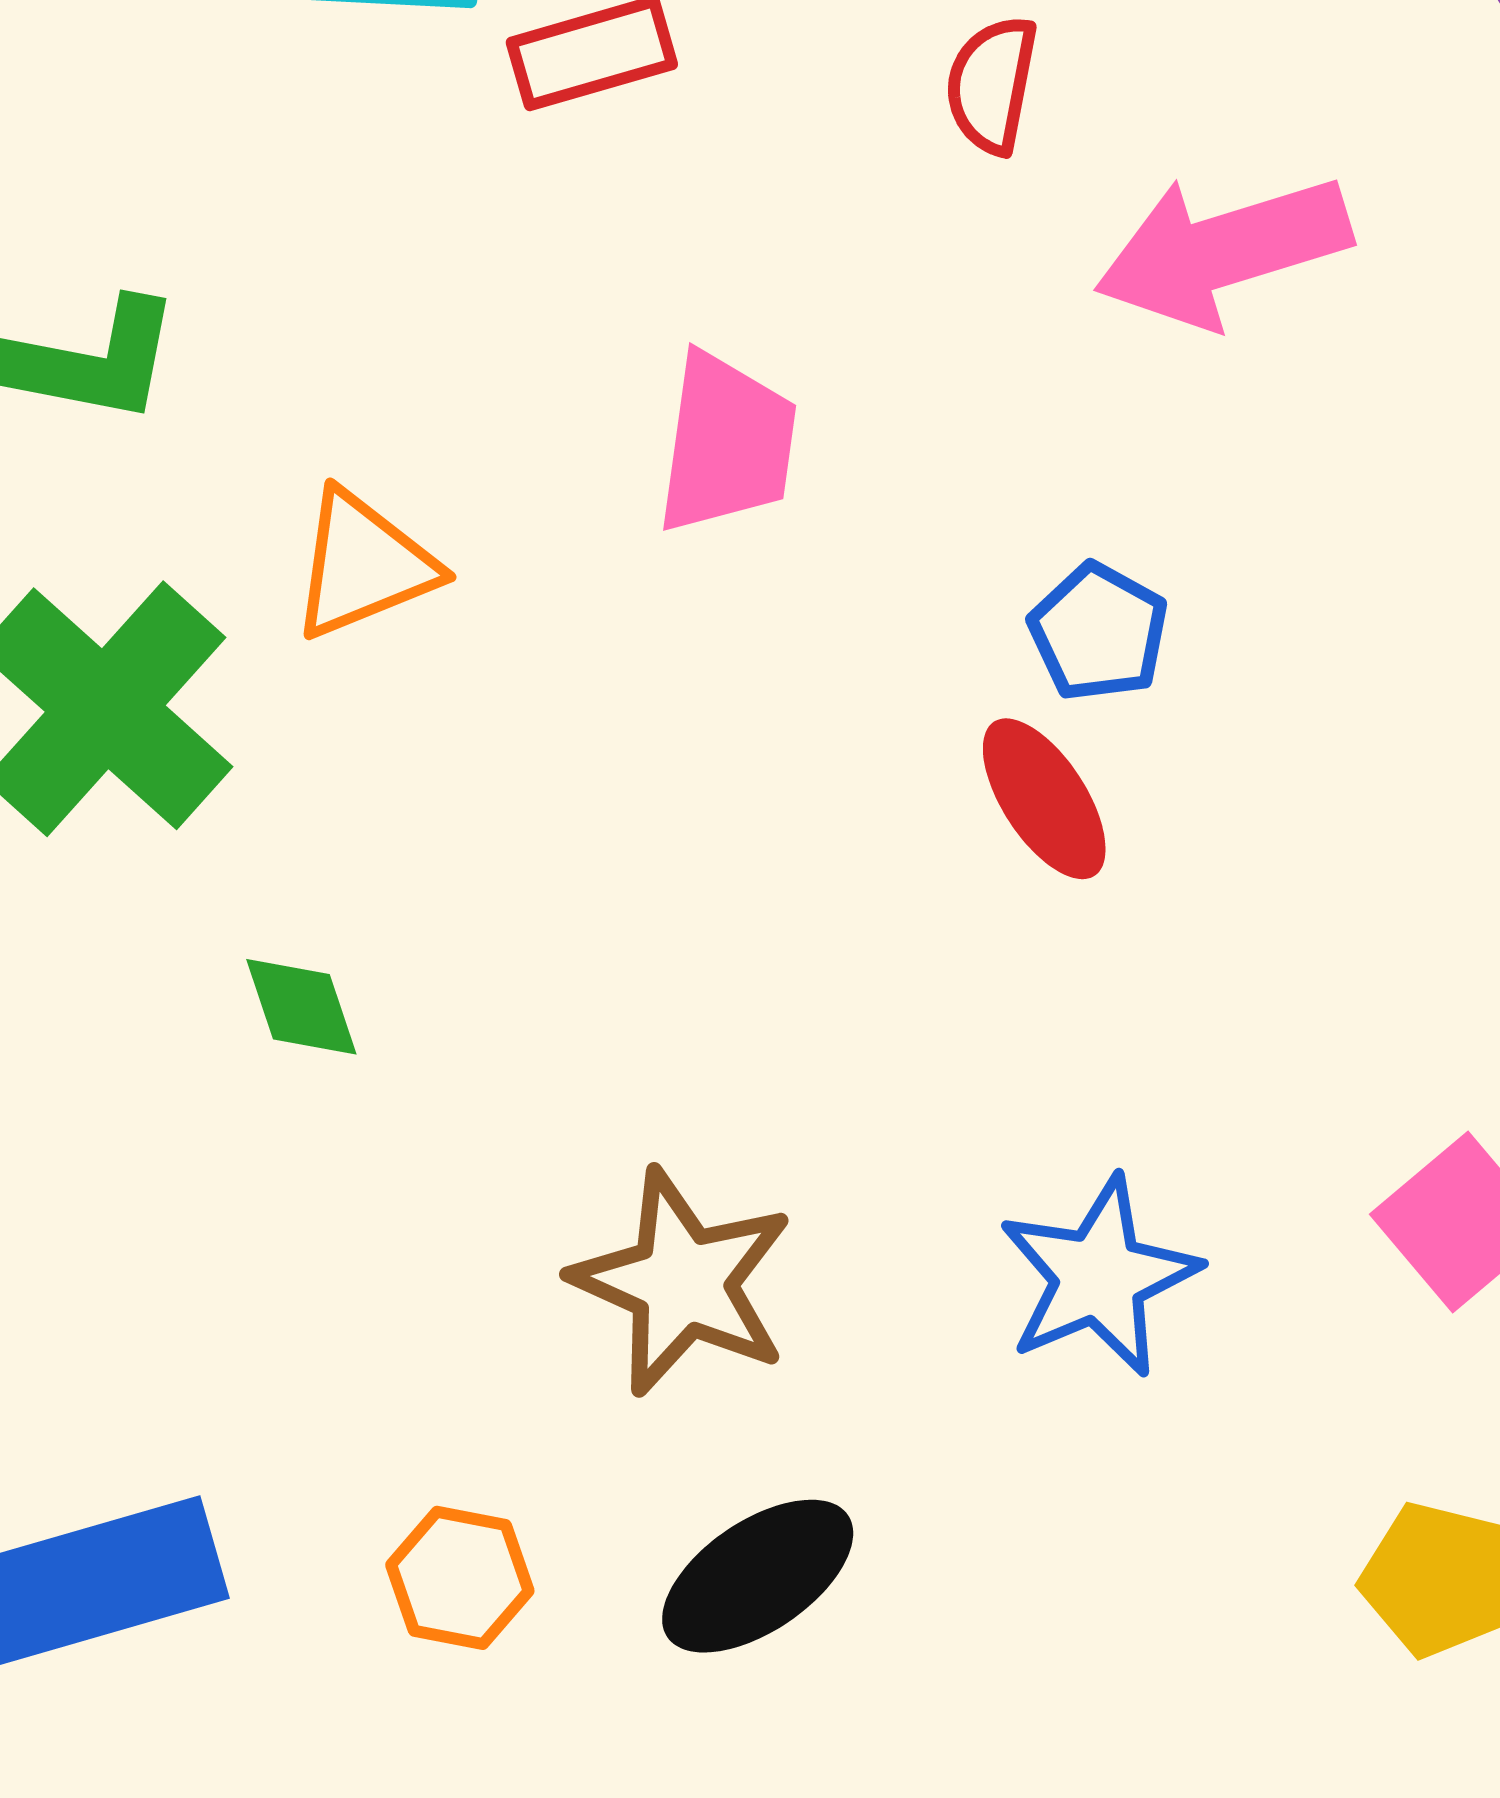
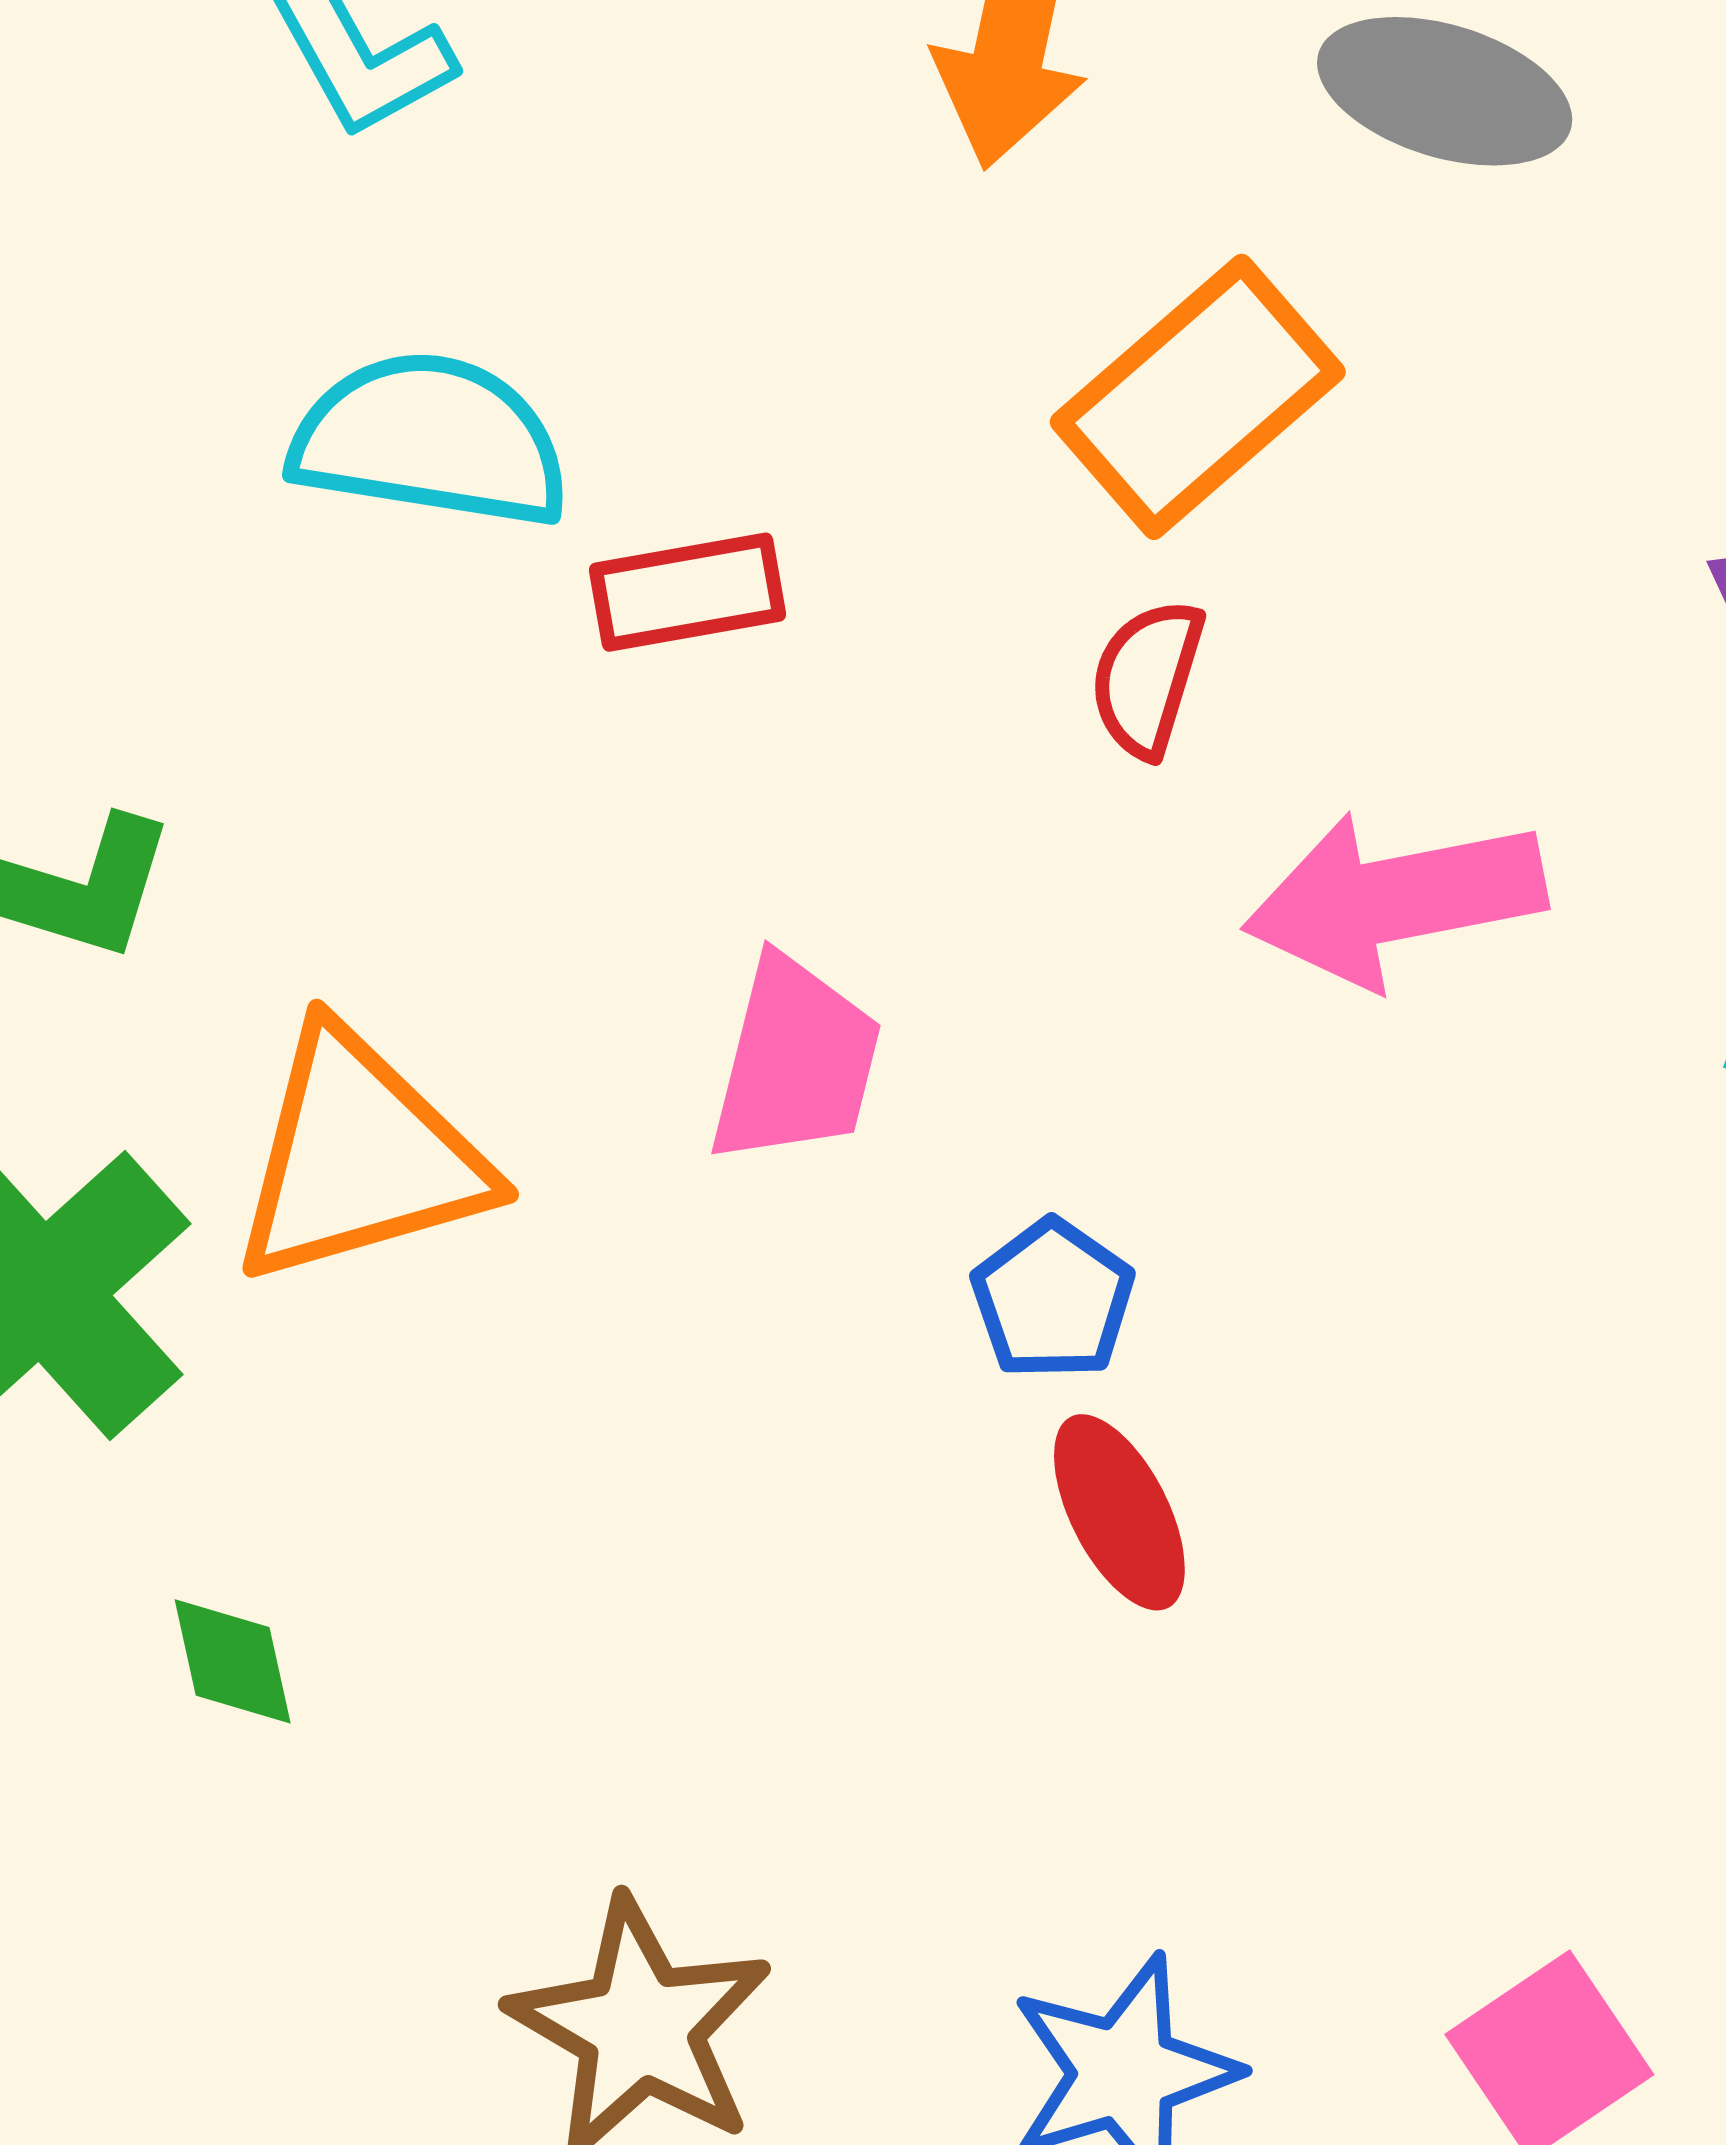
orange triangle: (364, 565) -> (359, 1157), size x1.5
blue pentagon: (1099, 632) -> (1053, 1299), moved

